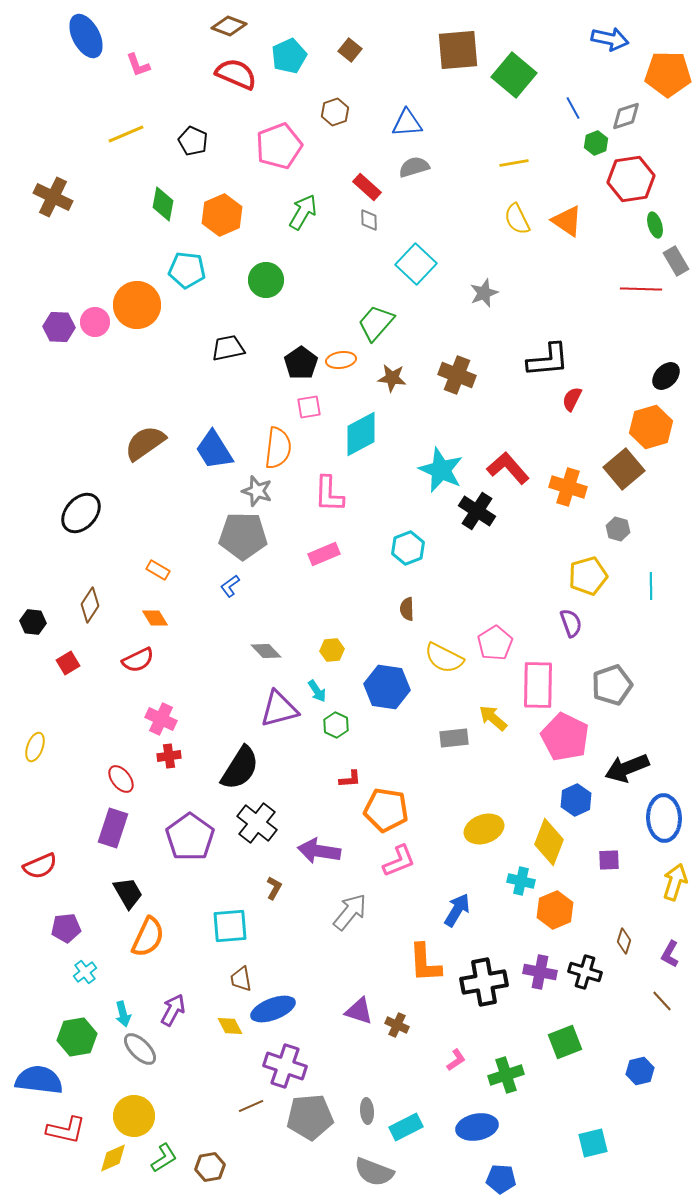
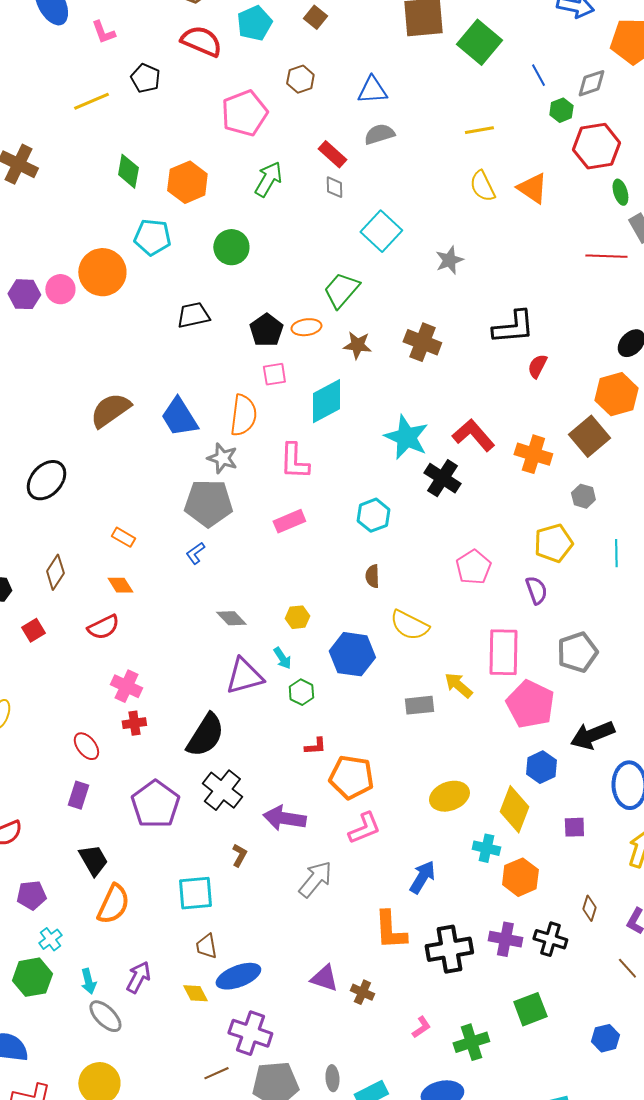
black pentagon: (193, 141) -> (145, 78), moved
pink pentagon: (495, 643) -> (473, 567), moved
purple rectangle: (113, 828) -> (78, 795), size x0.7
green hexagon: (77, 1037) -> (32, 977), moved

